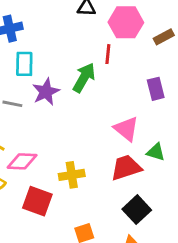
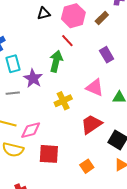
red line: (108, 54) -> (67, 41), turned -32
red trapezoid: (126, 168) -> (91, 124), moved
yellow cross: (72, 175) -> (63, 101), moved

